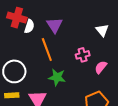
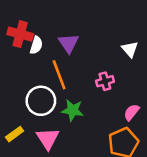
pink semicircle: (101, 67) -> (132, 112), moved
white circle: (14, 71) -> (41, 101), moved
yellow rectangle: (12, 95) -> (15, 134), turned -32

